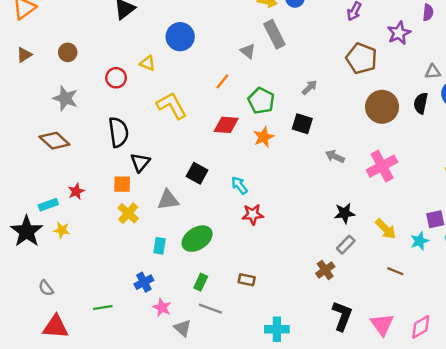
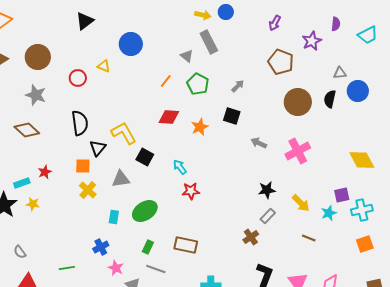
brown circle: (68, 52) -> (38, 57), size x1.6
green pentagon: (261, 101) -> (198, 84), moved
yellow L-shape: (172, 106) -> (124, 133), moved
brown rectangle: (247, 280) -> (186, 245), size x1.6

